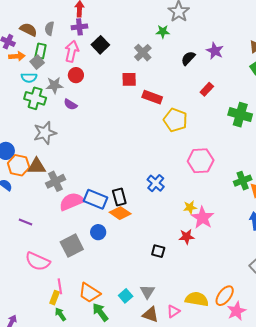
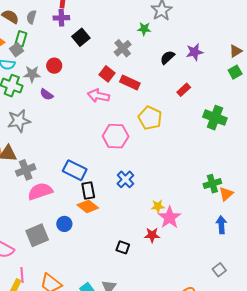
pink arrow: (72, 51) -> (98, 96), moved, turned -95
purple star: (215, 51) -> (195, 52), turned 30
red square: (129, 79) -> (107, 74), turned 35
red rectangle: (152, 97) -> (130, 82), moved
pink hexagon: (201, 161) -> (116, 136), moved
blue rectangle: (95, 199) -> (75, 170), moved

